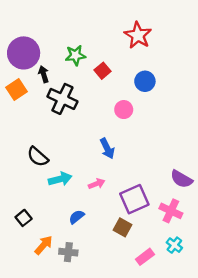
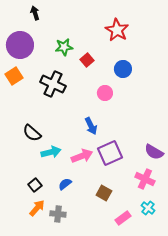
black arrow: (44, 74) -> (35, 13), moved
pink arrow: (97, 184) -> (82, 156), size x1.5
purple square: (134, 199) -> (110, 153), moved
black square: (24, 218) -> (35, 185), moved

